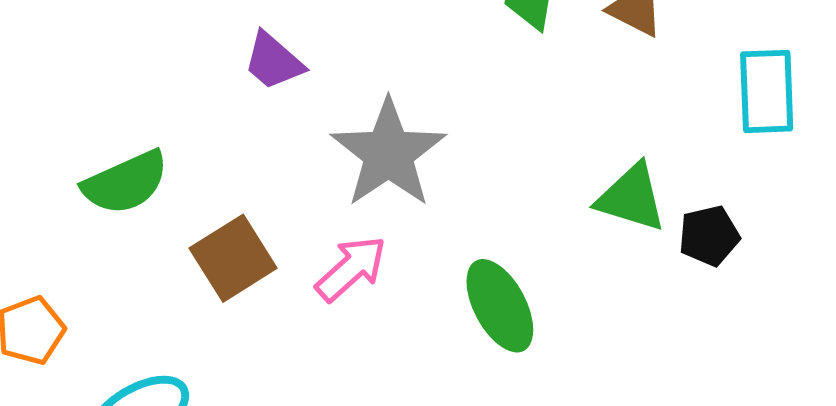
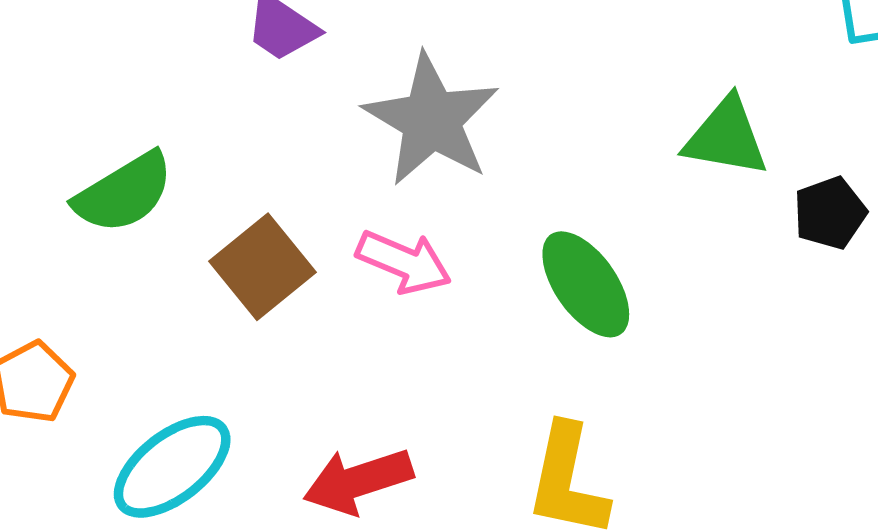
black pentagon: (709, 236) -> (830, 213), moved
pink arrow: (351, 269) -> (404, 262), turned 72

